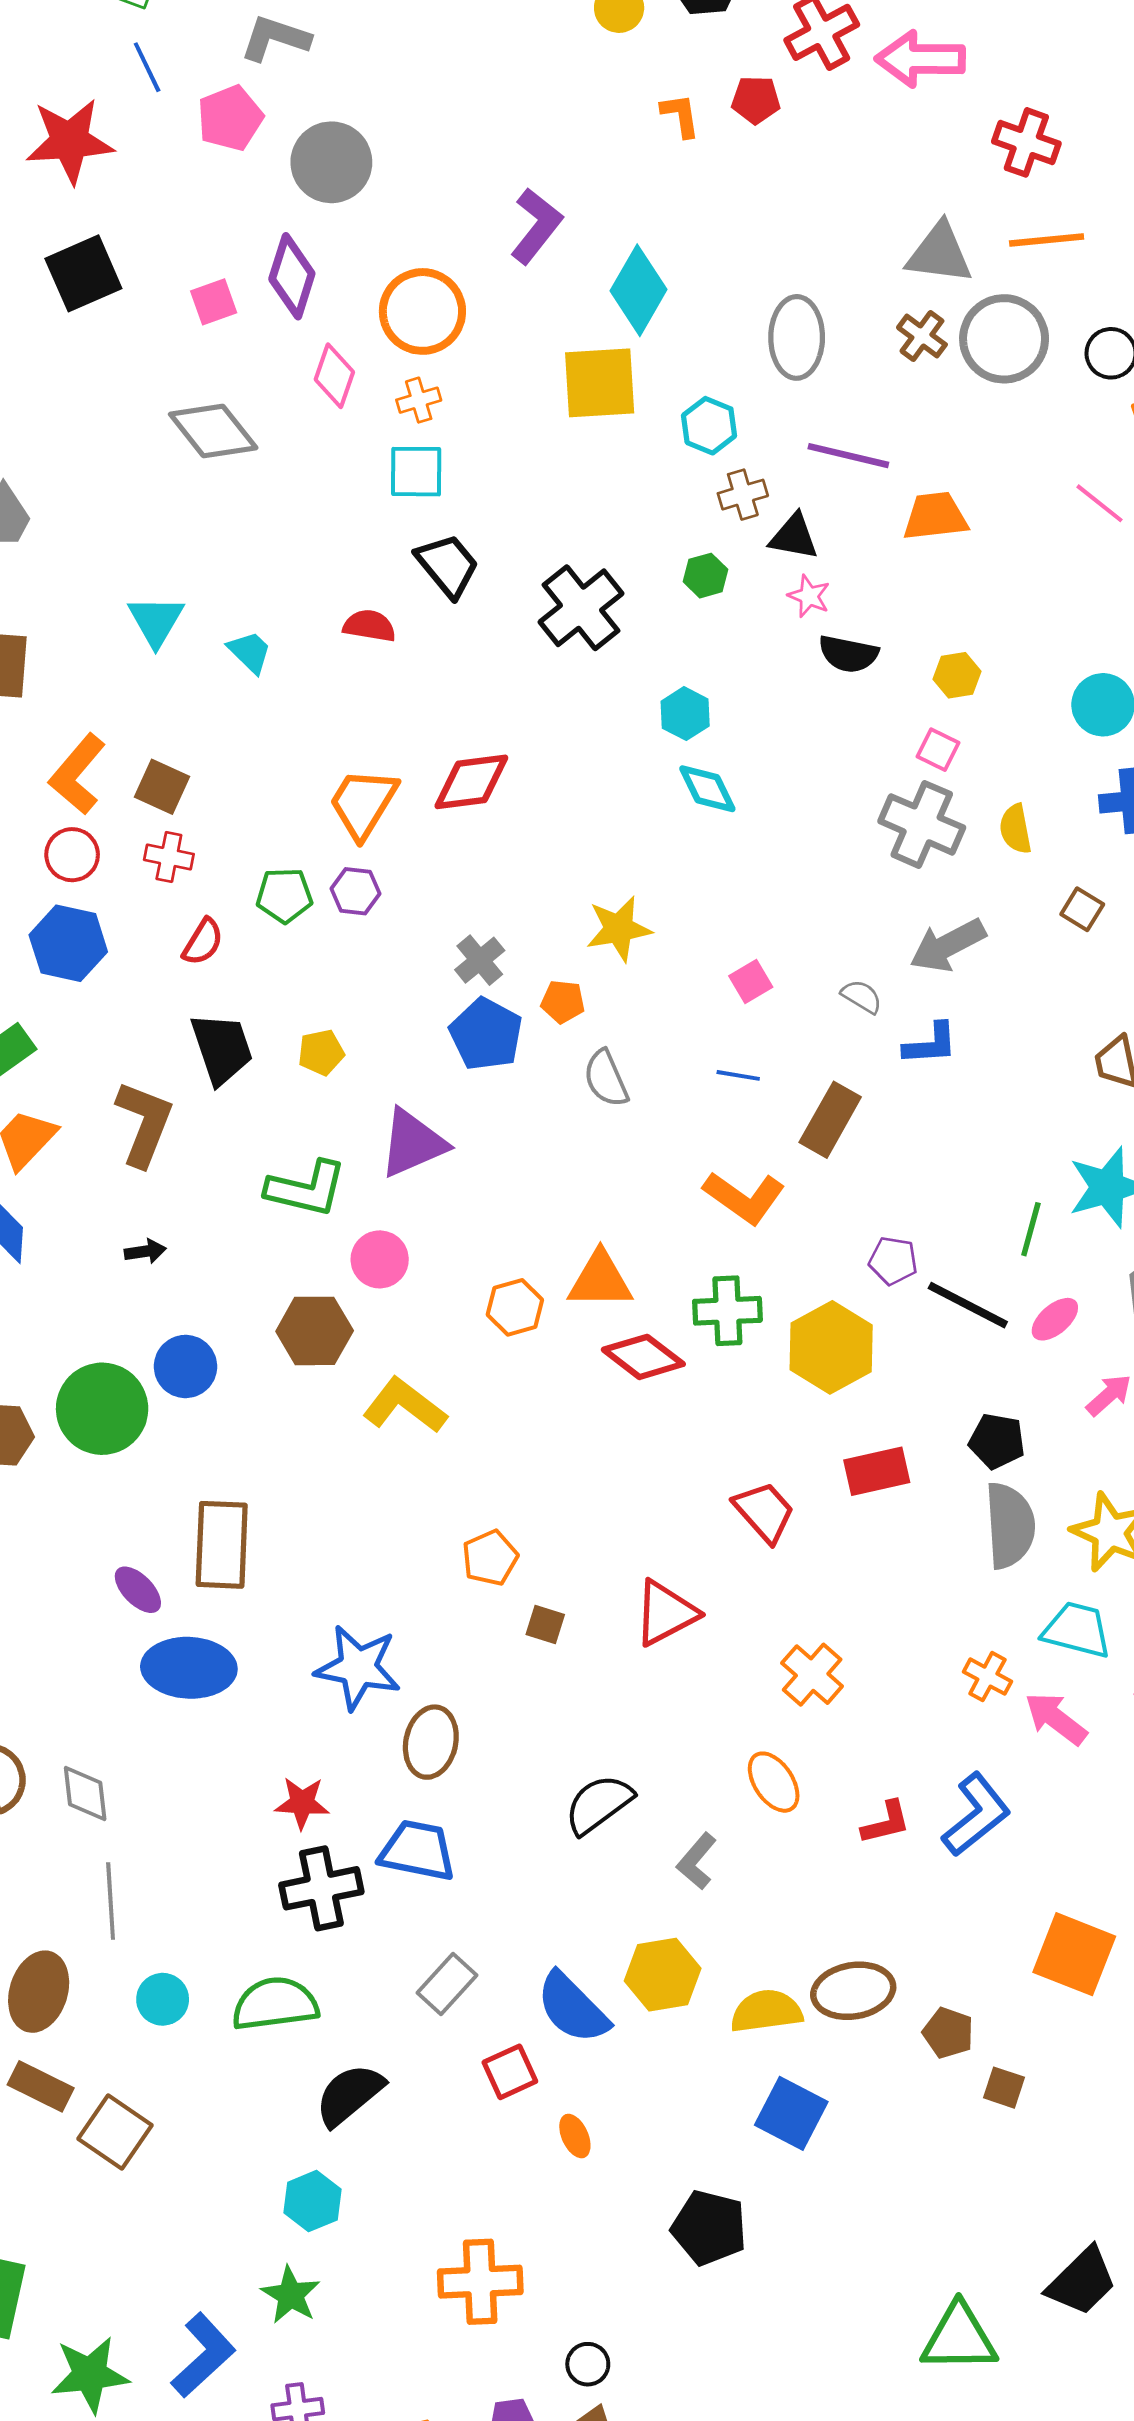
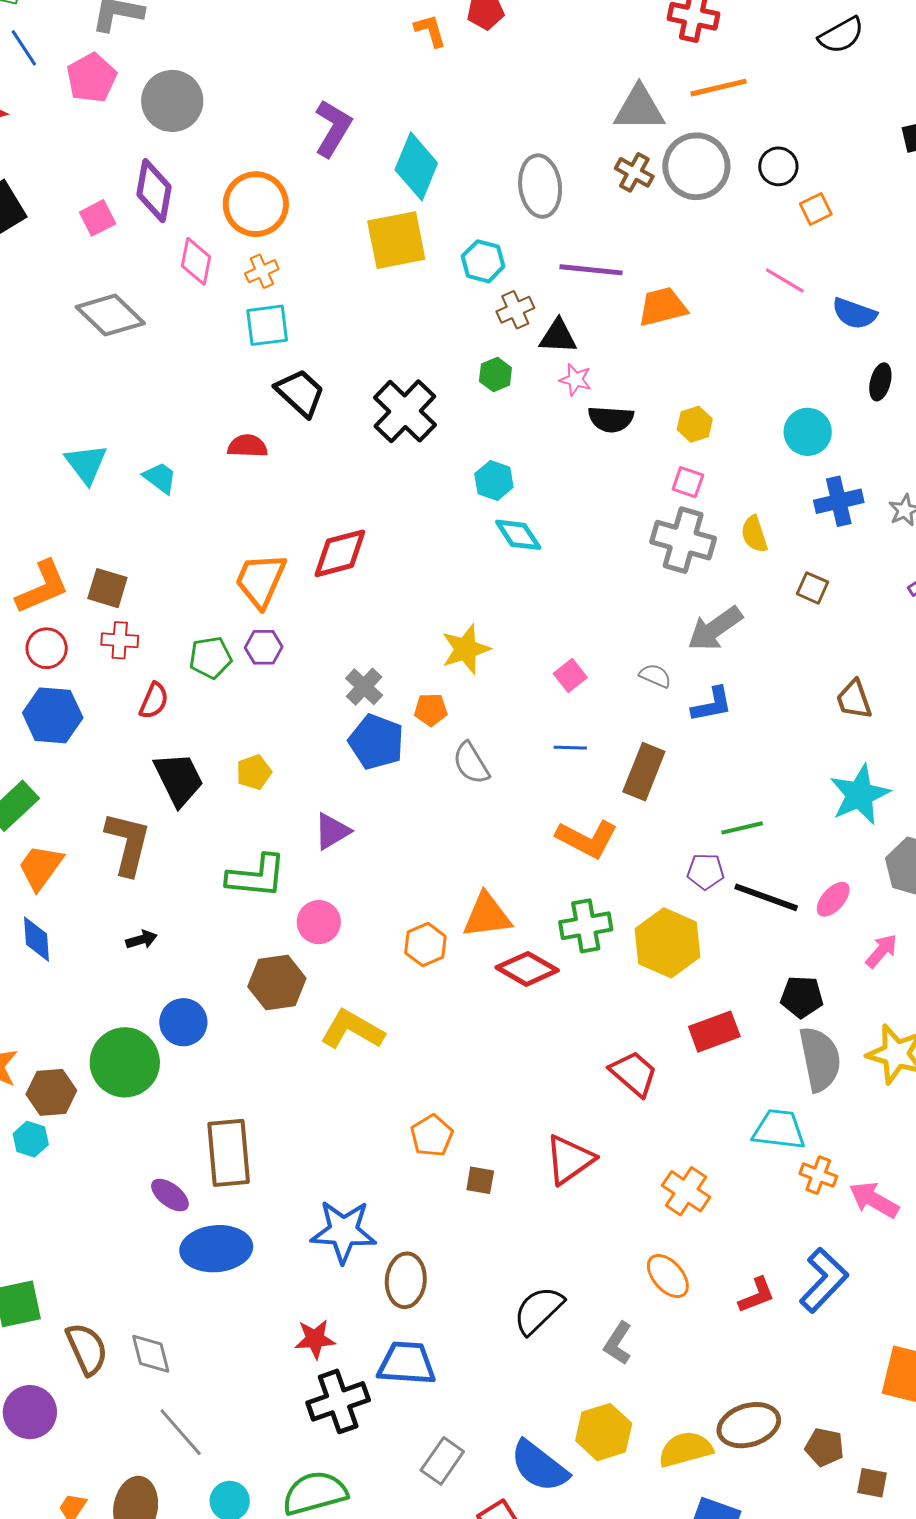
orange L-shape: (77, 774) -> (42, 587), turned -146
purple triangle: (413, 1143) -> (332, 831), size x0.7
green line: (1031, 1229) -> (742, 828), moved, turned 69
cyan trapezoid: (1077, 1630) -> (779, 1130), moved
gray line: (111, 1901) -> (181, 1432), turned -30

